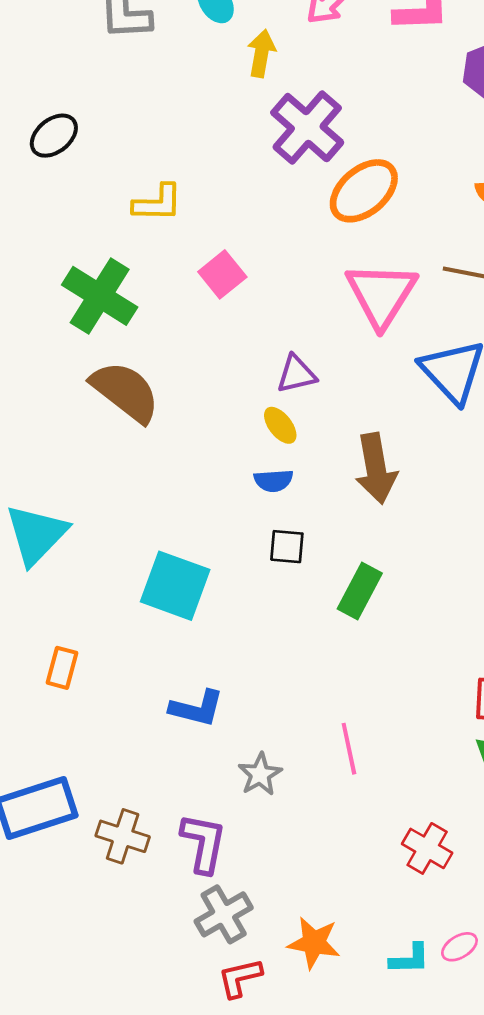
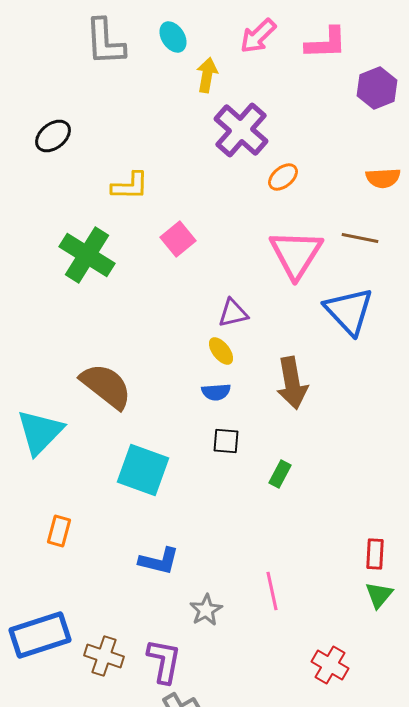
orange ellipse: (364, 191) -> (283, 177), size x0.6
brown semicircle: (125, 392) -> (106, 386), moved
green rectangle: (360, 591) -> (280, 474), size x0.7

